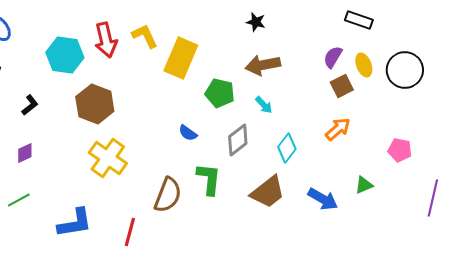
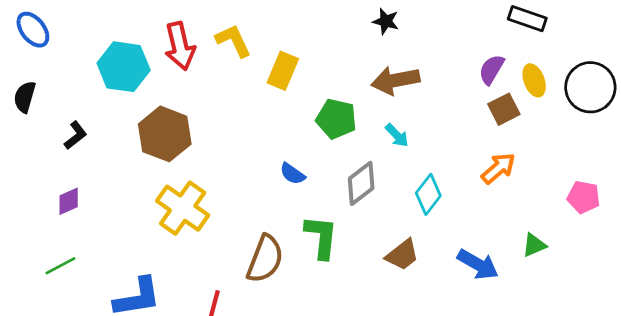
yellow rectangle: (181, 58) -> (283, 71), size x0.7
brown trapezoid: (268, 192) -> (402, 255), size x0.7

